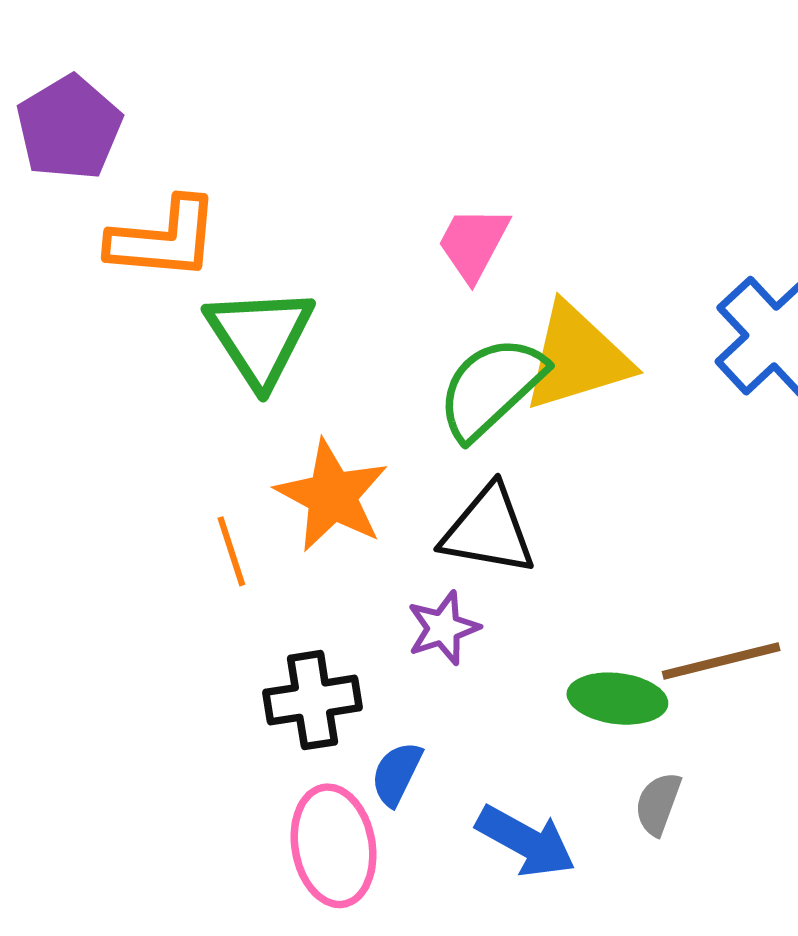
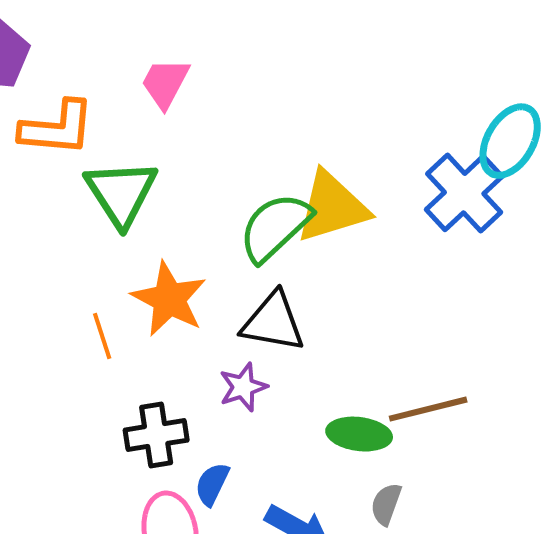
pink trapezoid: (473, 243) -> (165, 83), moved

